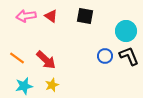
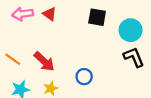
black square: (85, 16) -> (97, 17), moved
blue circle: (105, 56) -> (84, 77), moved

